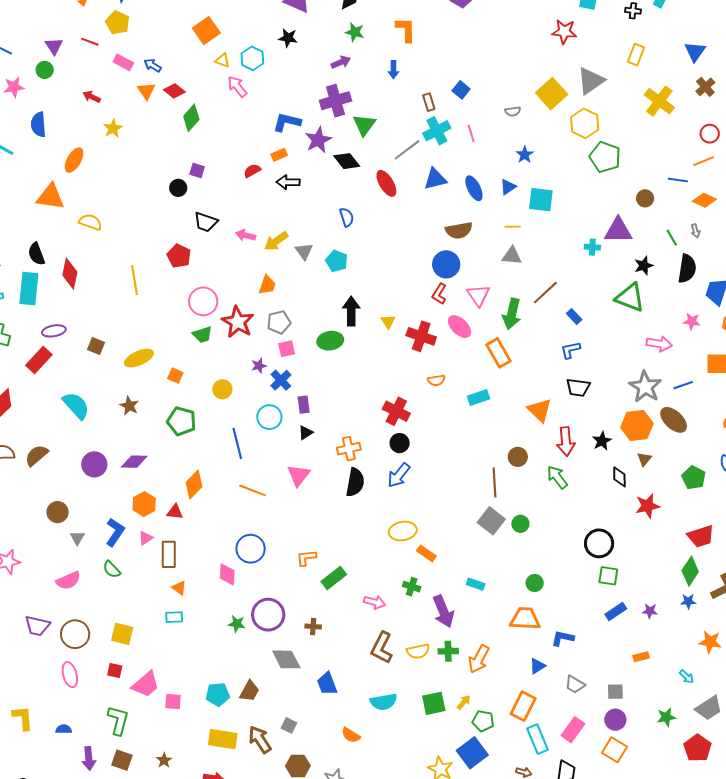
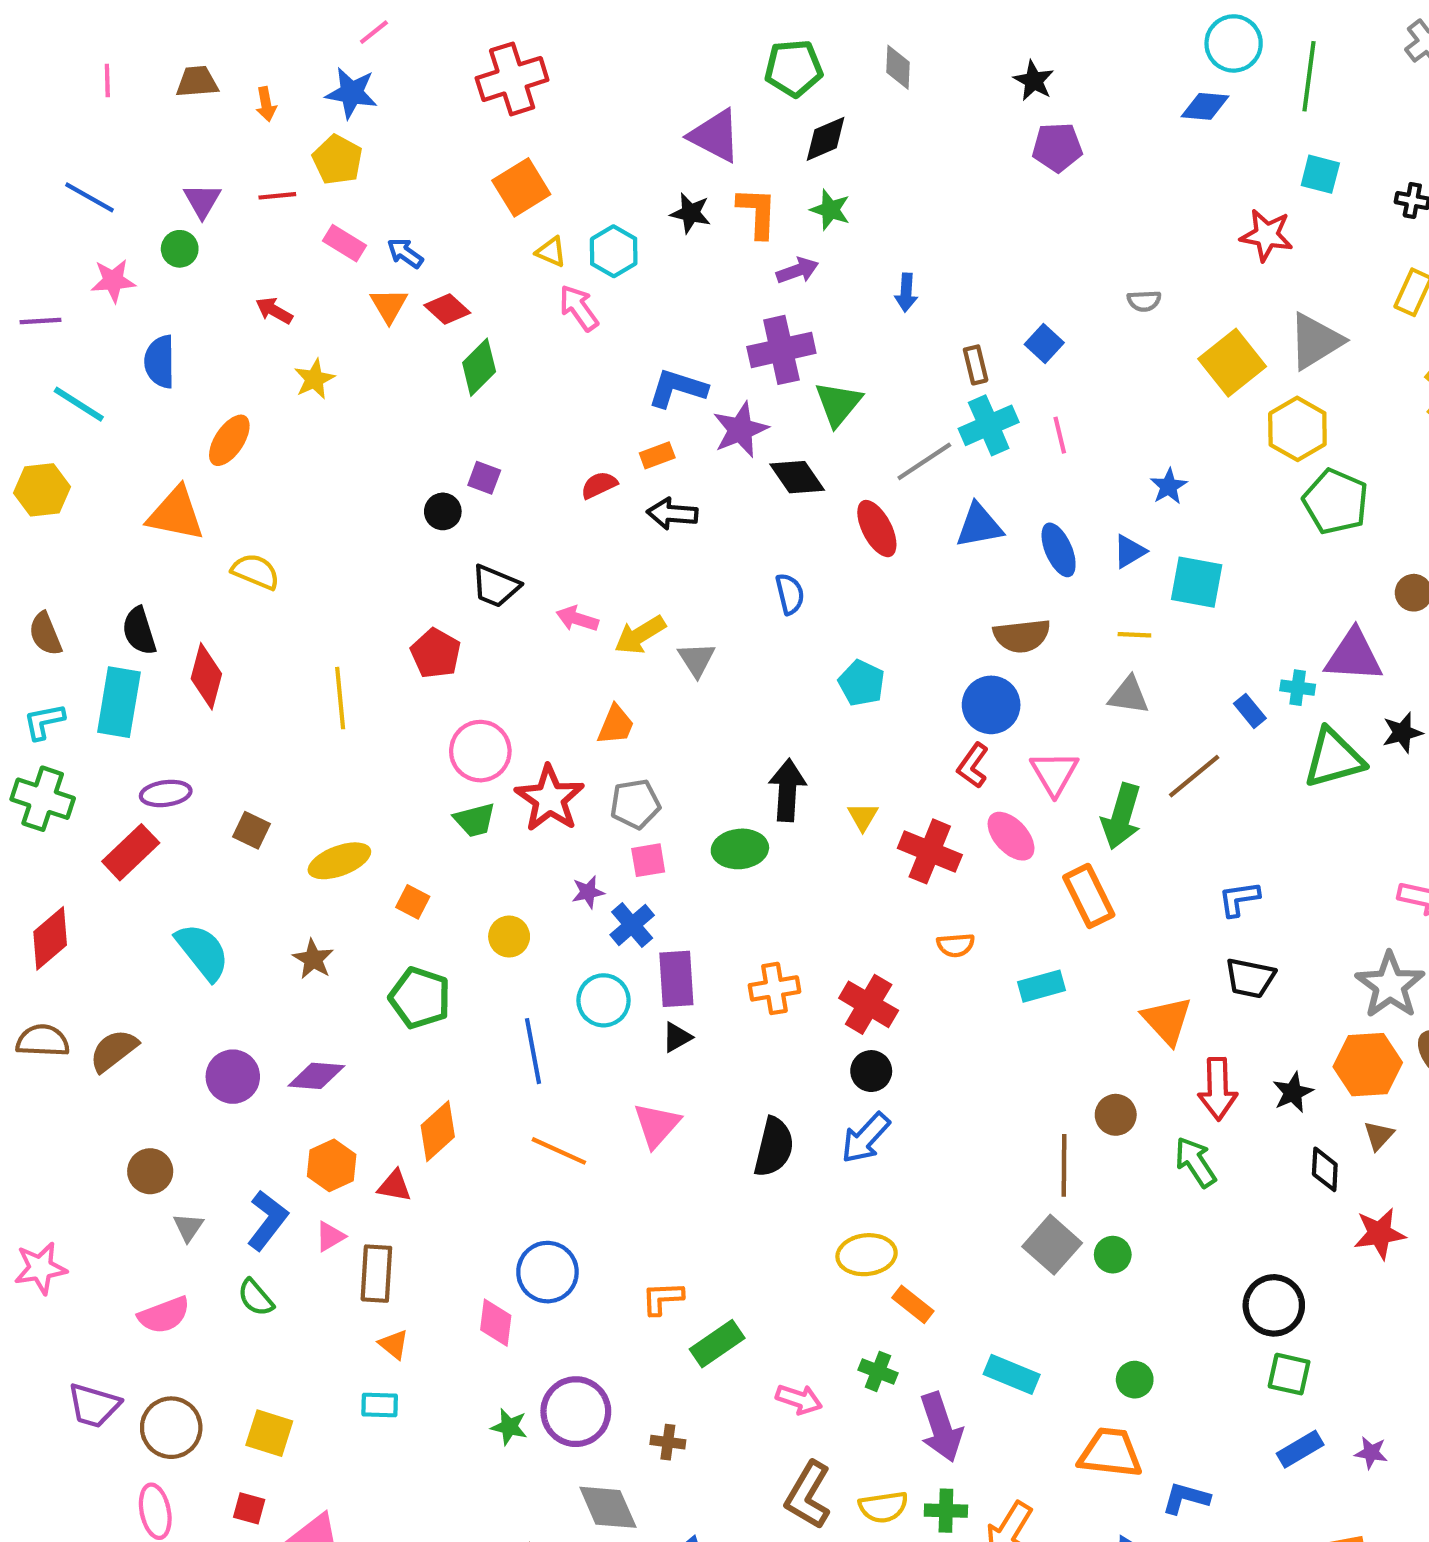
orange L-shape: (406, 30) -> (757, 212), moved
red line: (90, 42) -> (277, 196), turned -30
gray semicircle: (513, 111) -> (1144, 301), moved
cyan pentagon: (337, 261) -> (862, 683), moved
green triangle: (630, 298) -> (1334, 758), moved, turned -40
blue rectangle: (574, 317) -> (1250, 711), moved
purple rectangle: (304, 405) -> (676, 979), size x1.5
orange cross: (349, 449) -> (775, 988), moved
cyan rectangle: (476, 584) -> (1012, 1374), size x1.4

